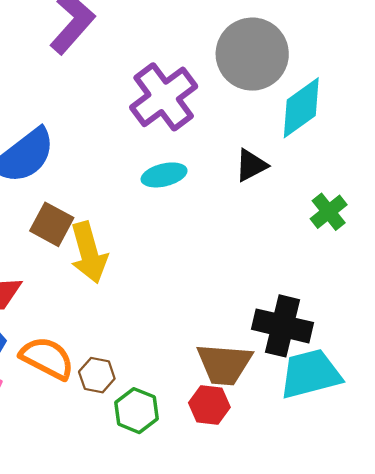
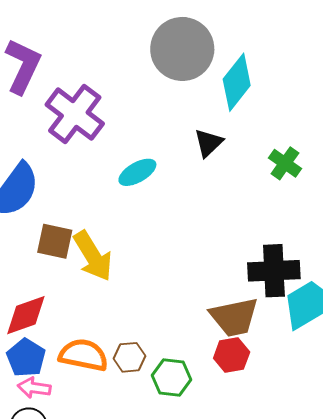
purple cross: (164, 97) -> (75, 114), moved

